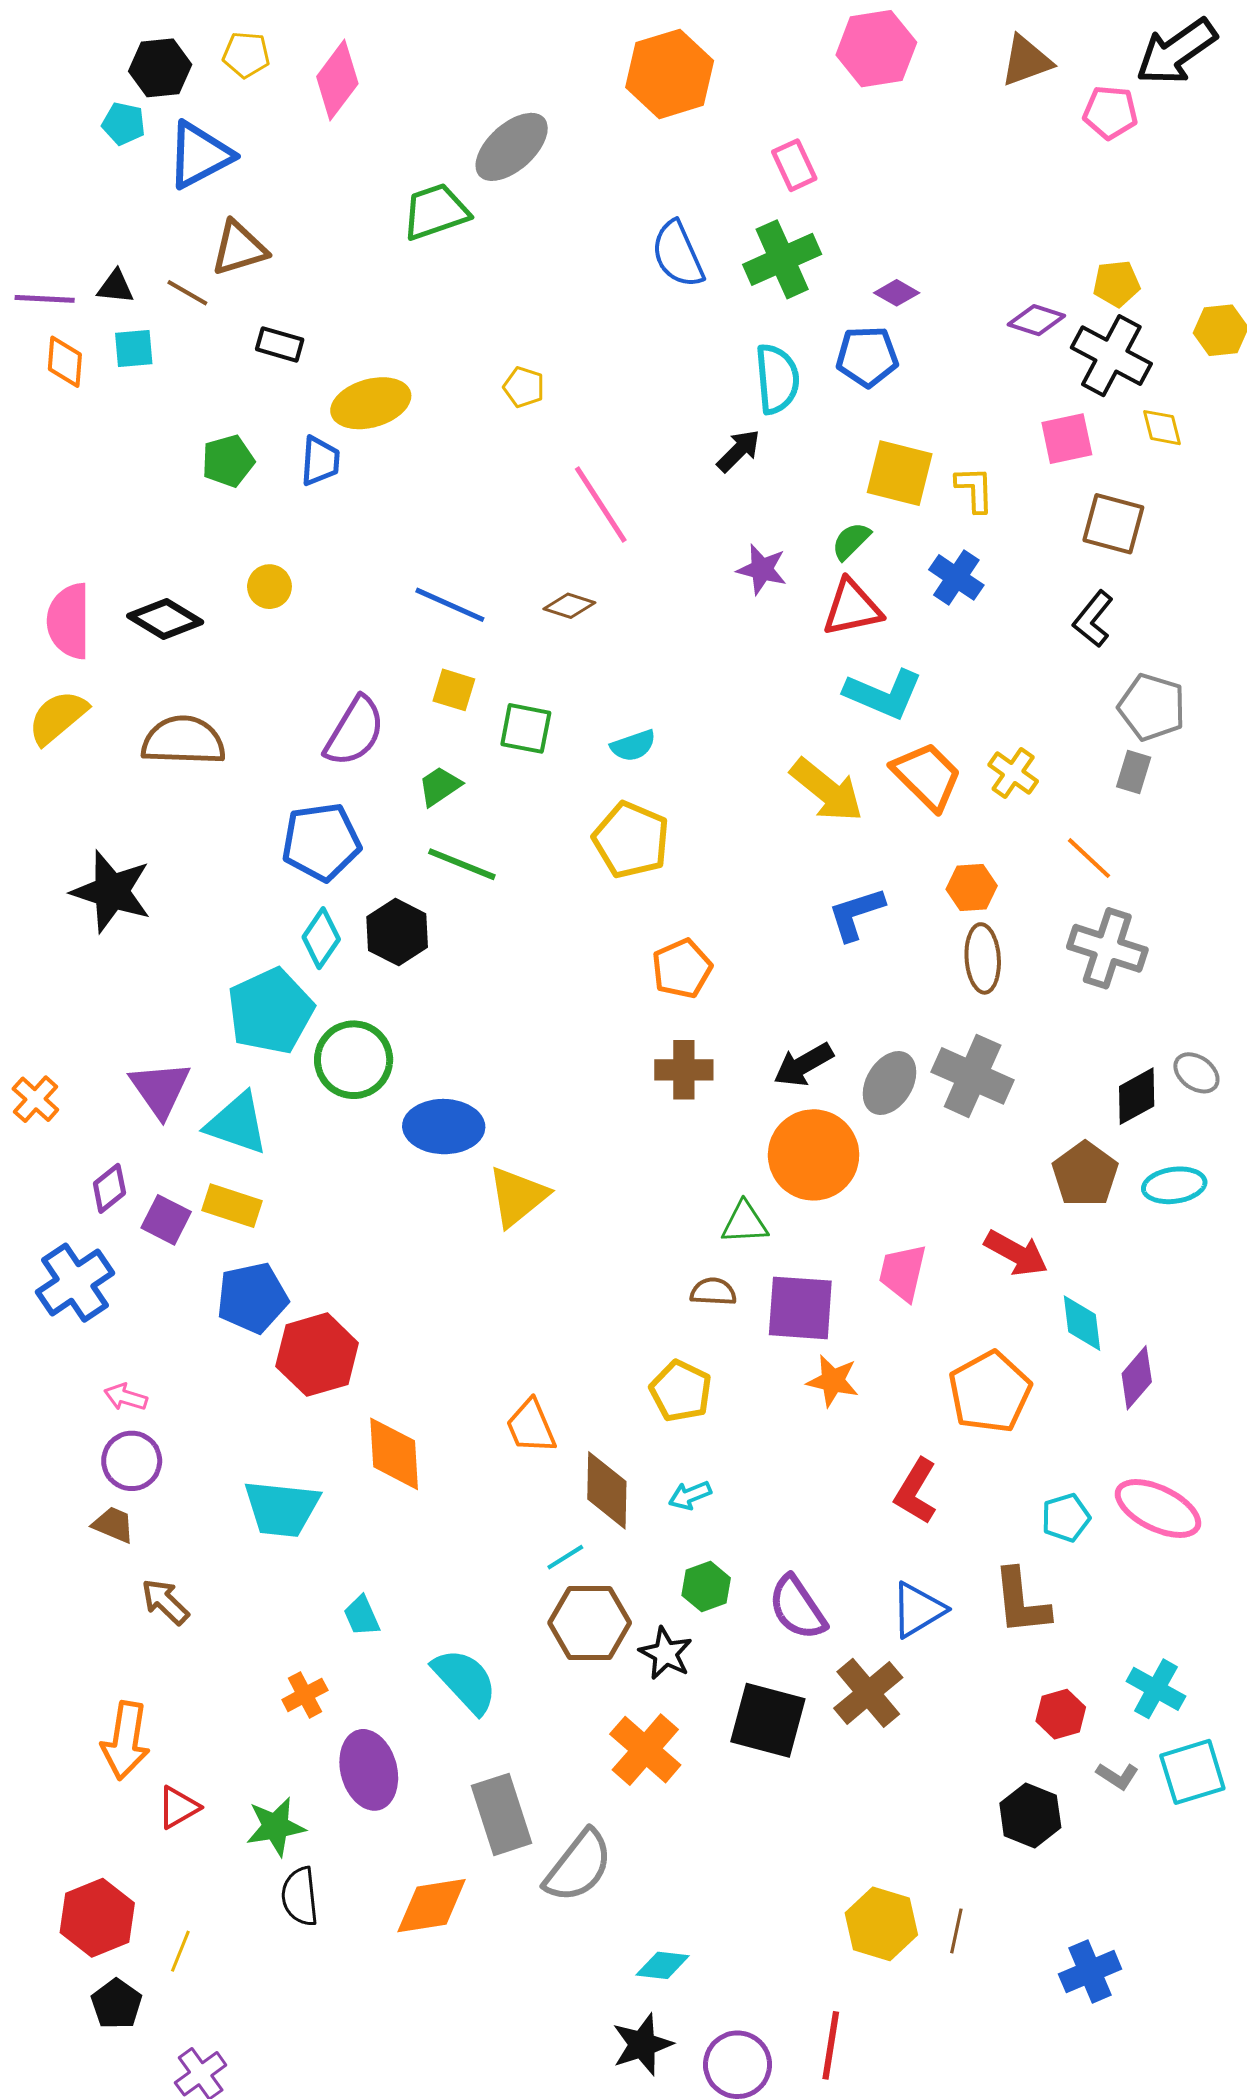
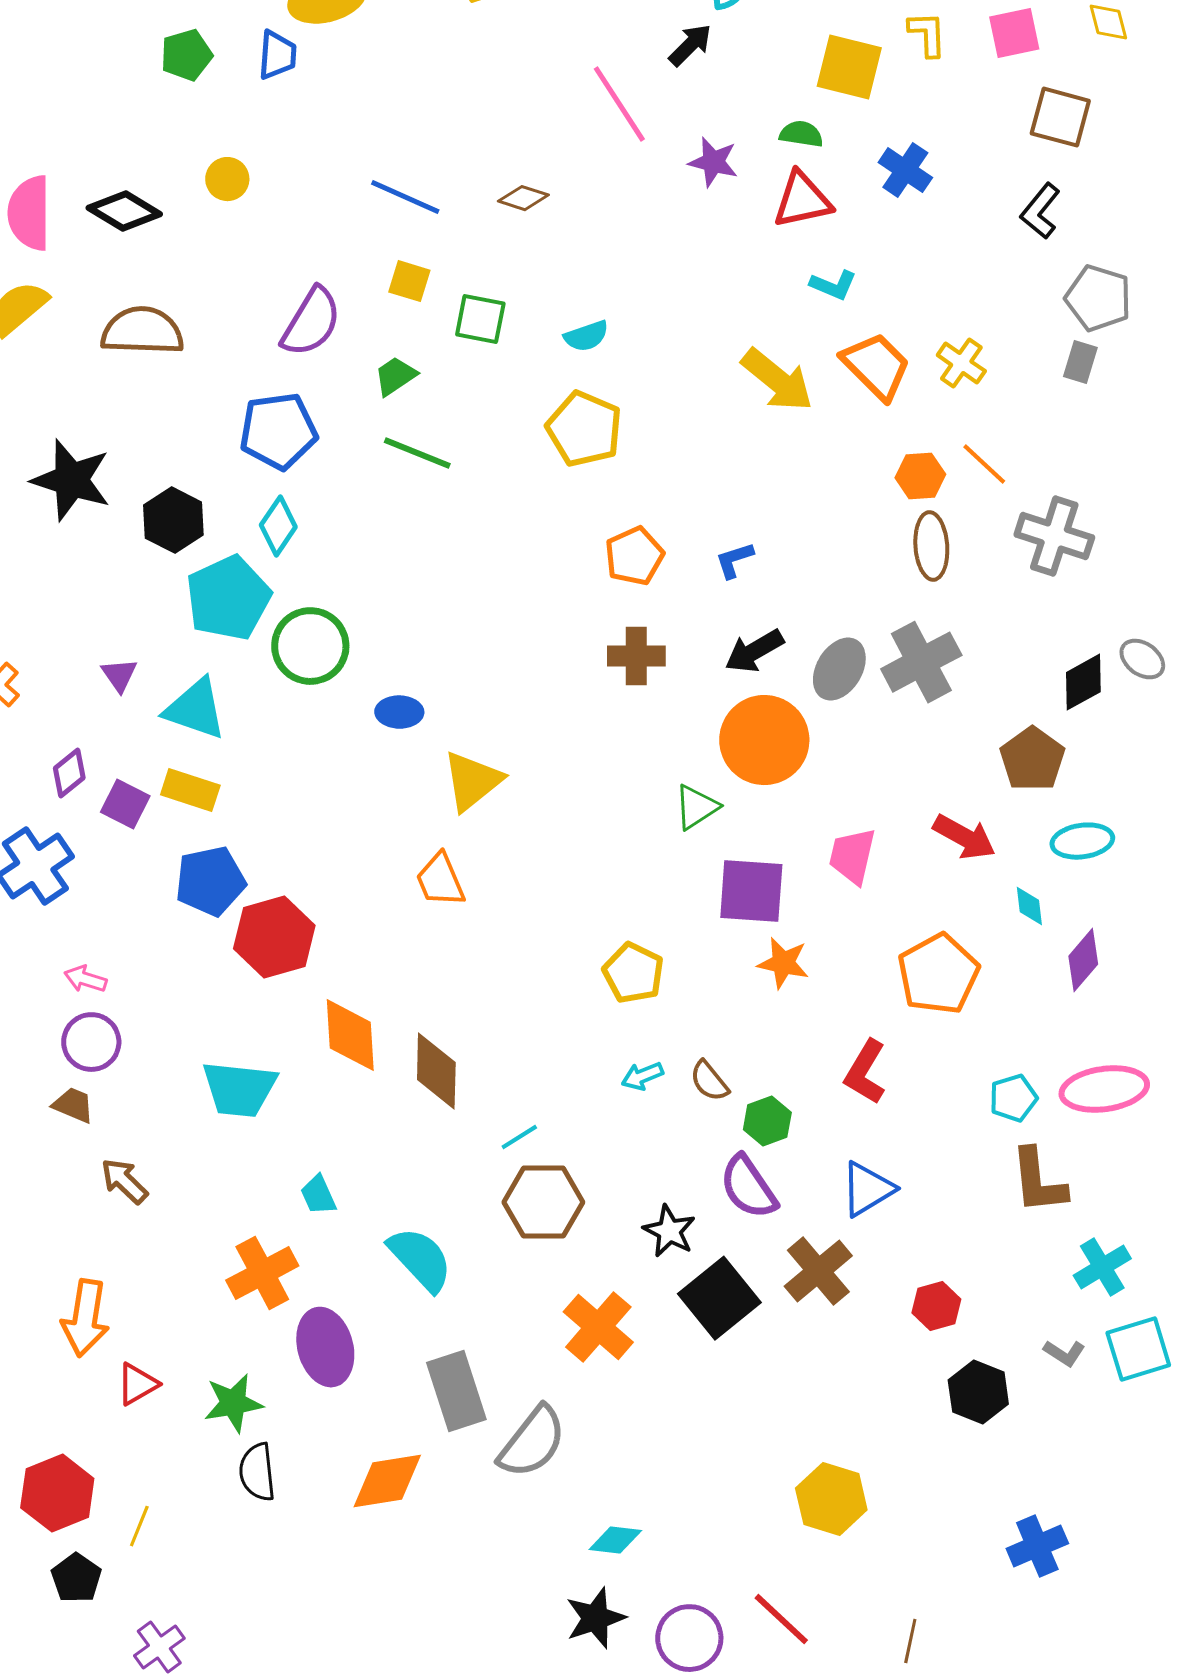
yellow L-shape: (975, 489) -> (927, 34), moved
pink line: (601, 505) -> (619, 104), moved
green semicircle: (851, 541) -> (801, 134), turned 54
cyan L-shape: (883, 694) -> (833, 285), size x0.6
orange line: (1089, 858) -> (984, 464), moved
blue L-shape: (856, 914) -> (734, 560), moved, size x0.7
black hexagon: (397, 932) -> (173, 520), moved
gray cross: (973, 1076) -> (921, 662), turned 38
purple triangle: (160, 1089) -> (119, 675), size x0.6
blue ellipse: (444, 1127) -> (399, 712), size x0.6
cyan ellipse: (1174, 1185) -> (1082, 841), moved
green triangle: (745, 1223) -> (696, 807), turned -30
brown semicircle: (713, 1292) -> (709, 1081), moved, turned -132
cyan diamond: (1082, 1323) -> (1029, 906), size x0.7
orange trapezoid: (531, 1426) -> (440, 880), moved
brown diamond: (607, 1490) -> (436, 1071), moved
pink ellipse: (1158, 1509) -> (1104, 1089), turned -34
green hexagon: (706, 1587) -> (767, 1121), moved
brown L-shape: (1021, 1602) -> (1038, 1181), moved
black star: (666, 1653) -> (669, 1231), moved
cyan cross: (1156, 1689) -> (1102, 1267), turned 30
orange cross: (305, 1695) -> (262, 1273), size x1.6
red hexagon: (1061, 1714) -> (936, 1306), moved
black square: (768, 1720) -> (719, 1298), turned 36
brown line: (956, 1931) -> (910, 1641), moved
red line: (831, 2045) -> (781, 1619), turned -56

